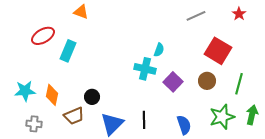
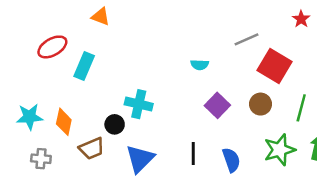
gray line: (196, 16) -> (247, 39), moved
cyan semicircle: (159, 50) -> (200, 65), turned 72
cyan cross: (145, 69) -> (139, 104), moved
black line: (144, 120) -> (193, 154), moved

